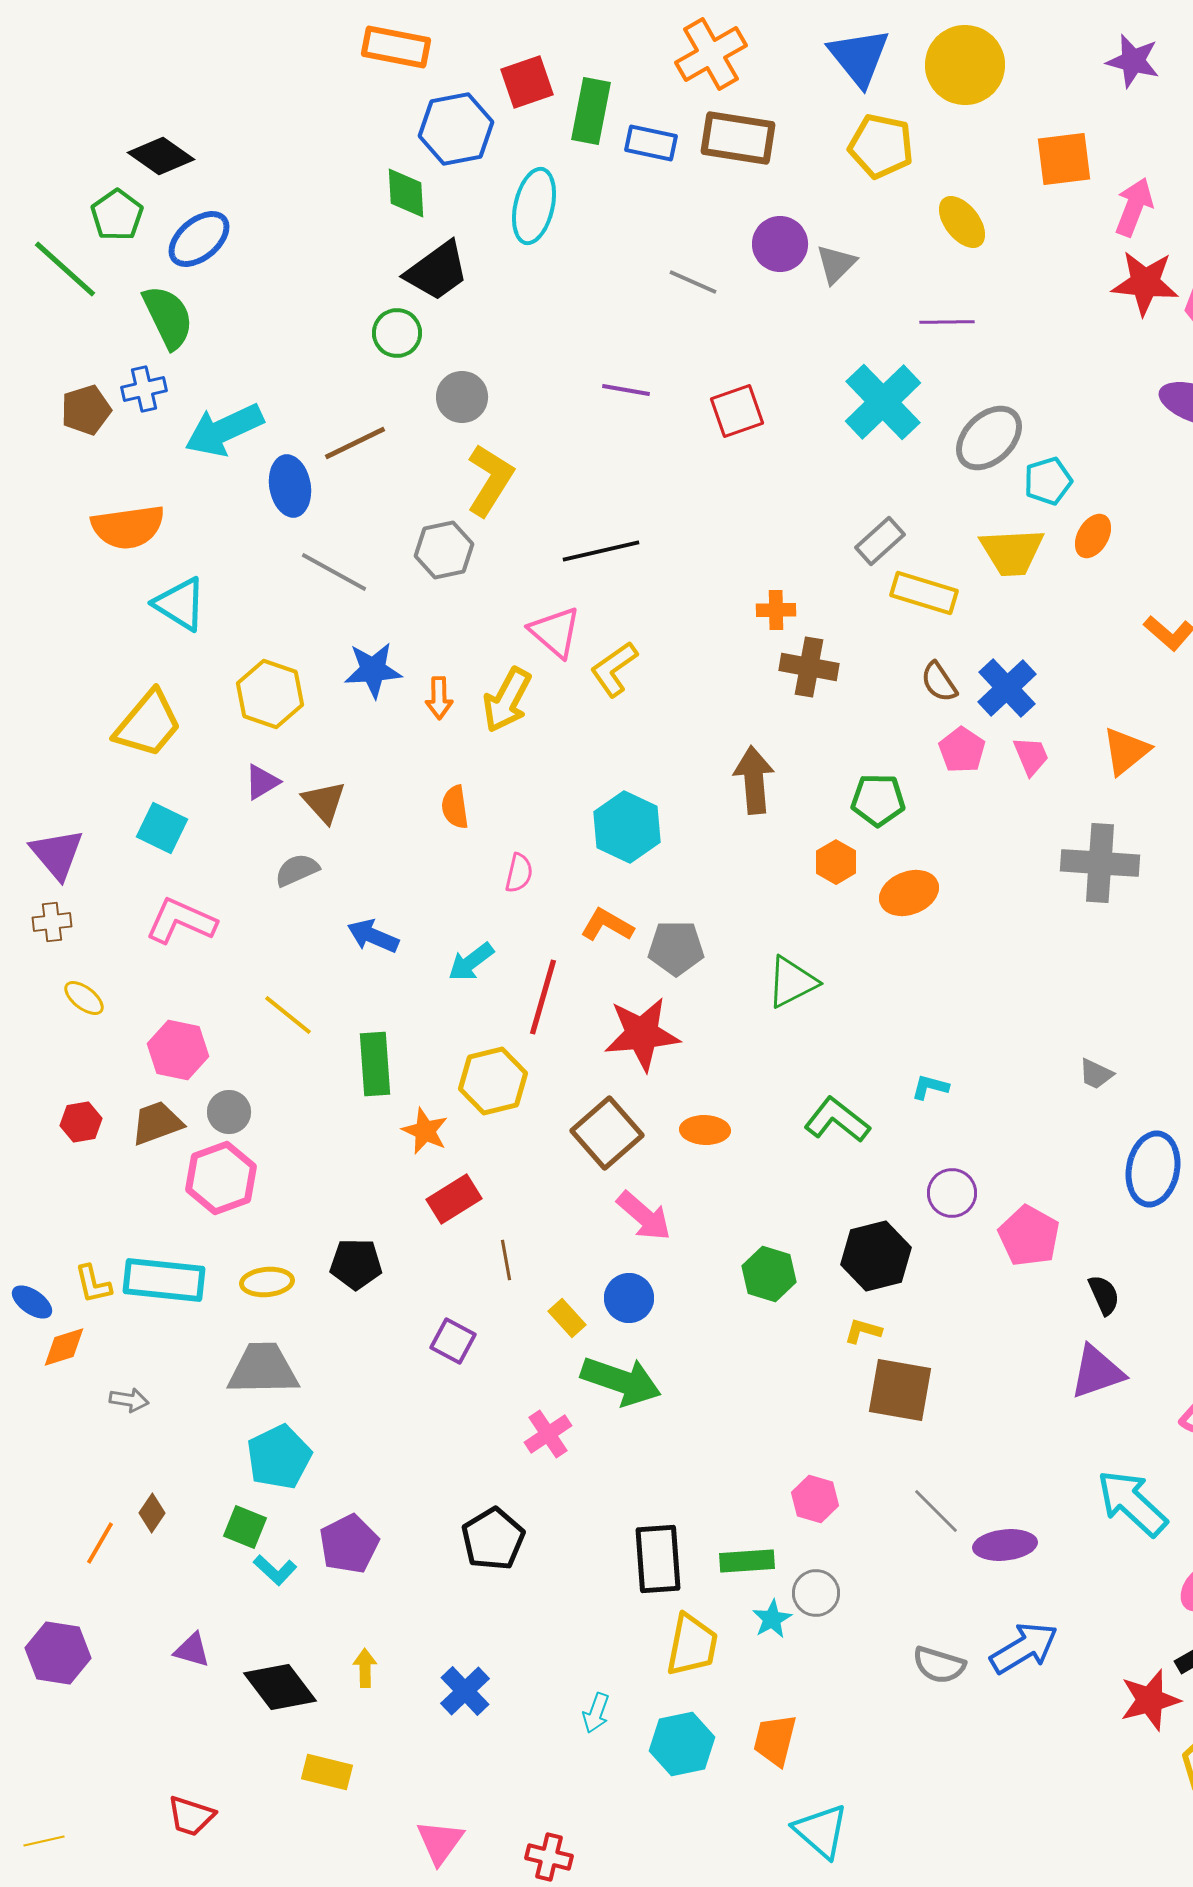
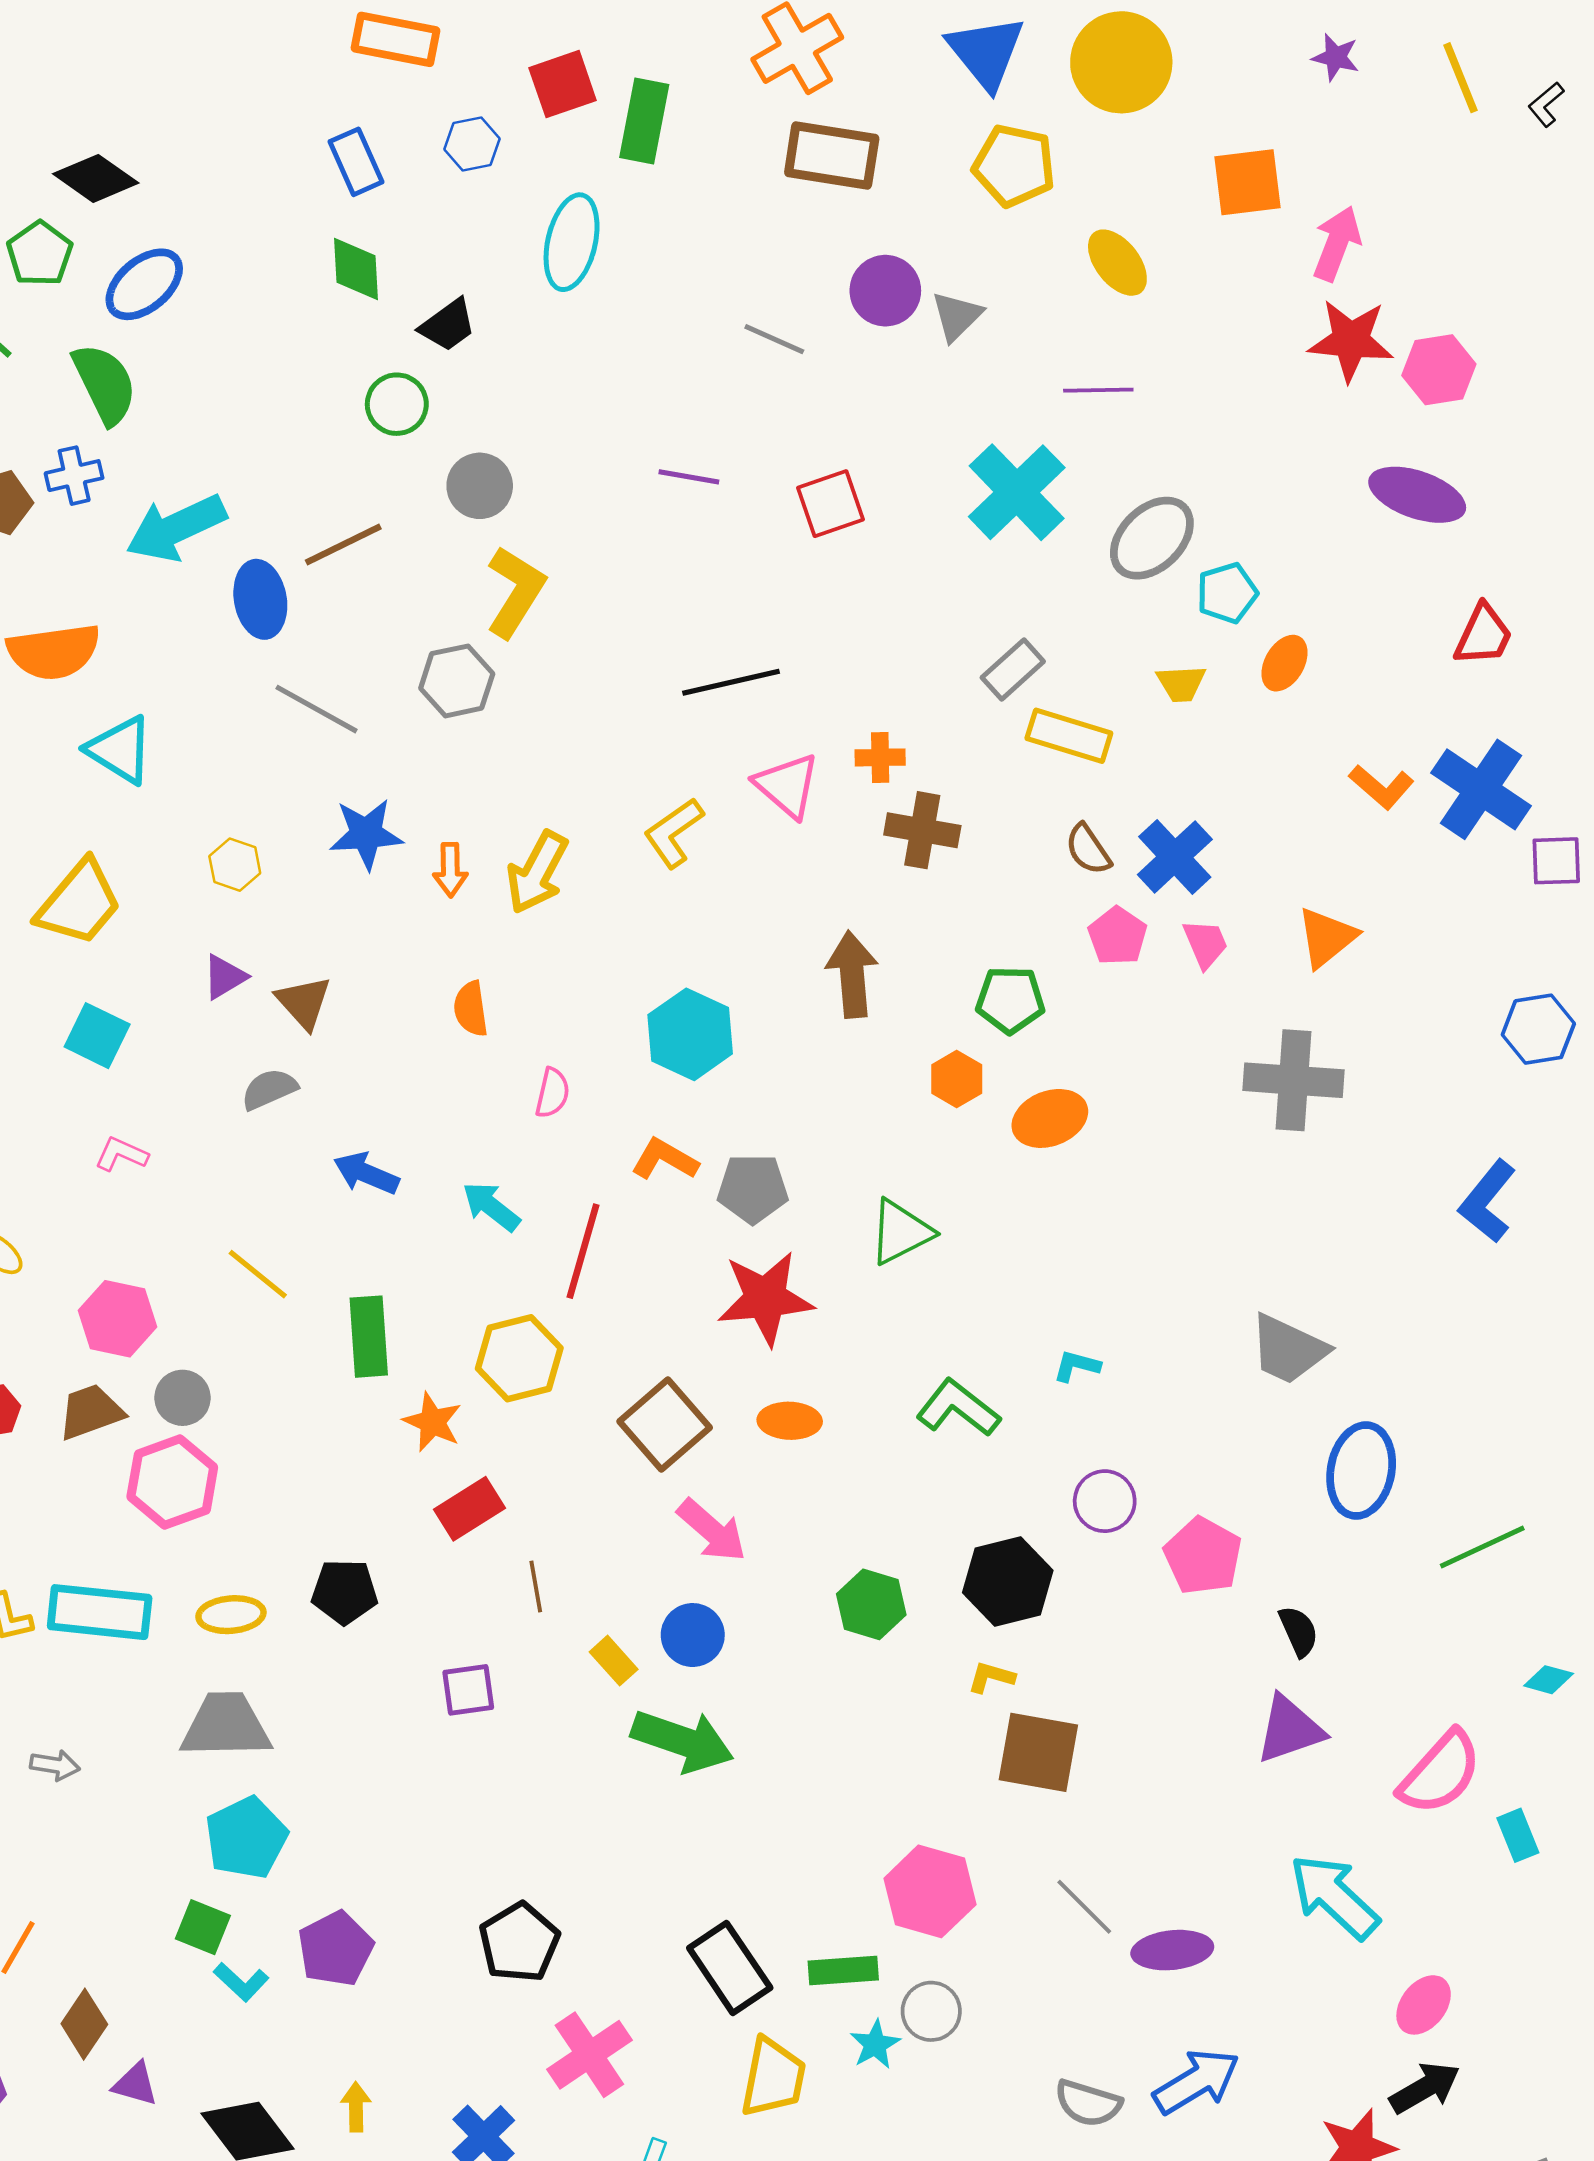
purple star: (1133, 61) -> (1336, 57), size x0.7
blue hexagon: (456, 129) -> (472, 144), size x0.6
blue rectangle: (651, 143) -> (356, 162), moved, turned 54
green diamond: (406, 193) -> (356, 269), moved
black trapezoid: (437, 271) -> (448, 325), size x0.7
black line: (601, 551) -> (731, 682), moved
yellow trapezoid: (1012, 552) -> (1181, 684), size x0.6
pink triangle: (555, 632) -> (787, 786), moved
yellow hexagon: (270, 694) -> (235, 865), size x0.6
pink L-shape: (181, 921) -> (121, 1154), size x0.6
cyan arrow: (471, 962) -> (491, 1206), turned 75
red star: (642, 1034) -> (765, 1298), moved
gray trapezoid: (1096, 1074) -> (1288, 1349), size x1.8
purple square: (453, 1341) -> (468, 1690), turned -36
pink cross: (548, 1434) -> (589, 2055), moved, size x1.4
pink hexagon: (815, 1499) -> (930, 1891), size x1.5
brown diamond: (152, 1513) -> (84, 2024), moved, size x1.4
black rectangle: (658, 1559) -> (730, 1968), turned -30

